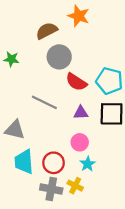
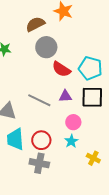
gray line: (44, 102) -> (39, 100), moved
pink circle: (80, 142) -> (73, 122), moved
yellow cross: (75, 186) -> (93, 158), moved

